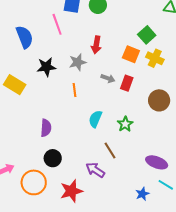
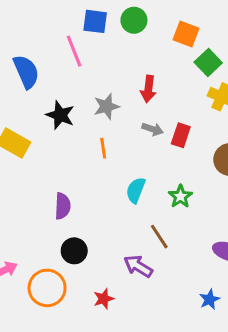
red arrow: (96, 45) -> (148, 89), moved
orange square: (131, 54) -> (186, 34), moved
black star: (46, 67) -> (60, 115), turned 30
red star: (71, 191) -> (104, 299), size x0.6

